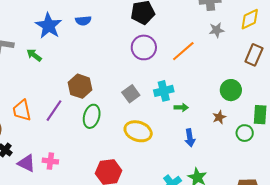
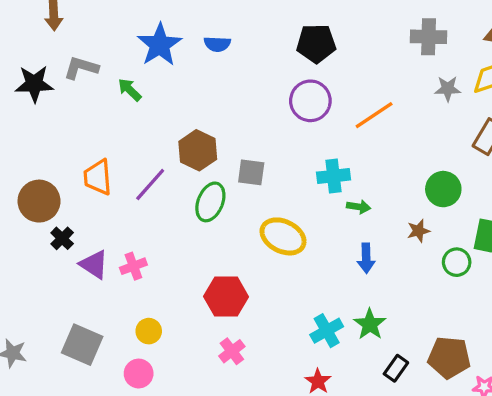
gray star: (217, 30) -> (448, 89), moved
gray square: (131, 94) -> (251, 172), moved, turned 36
pink cross: (50, 161) -> (133, 266), turned -35

